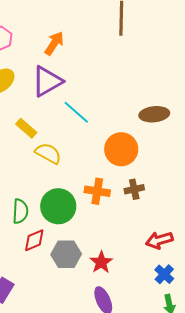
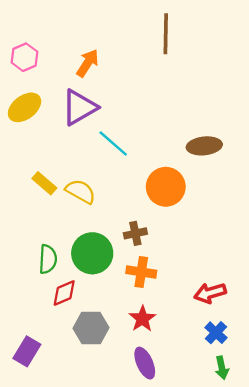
yellow rectangle: (26, 128) -> (44, 183), moved
brown cross: (134, 189) -> (135, 233), moved
orange cross: (97, 191) -> (141, 272), moved
gray hexagon: (66, 254) -> (91, 328), moved

